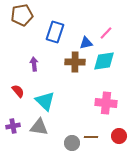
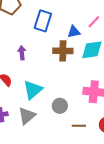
cyan triangle: (45, 101) -> (33, 90), turned 35
gray triangle: (39, 127) -> (27, 116), turned -48
gray circle: (72, 143) -> (60, 106), moved

